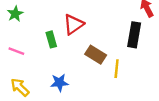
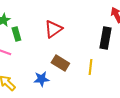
green rectangle: (51, 39) -> (16, 34), moved
brown rectangle: (96, 55) -> (60, 63), moved

